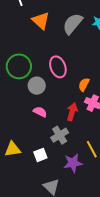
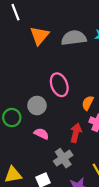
orange triangle: (41, 21) -> (39, 36), turned 30
gray semicircle: (73, 24) -> (74, 38), turned 45
green circle: (19, 66) -> (12, 118), moved, size x0.7

